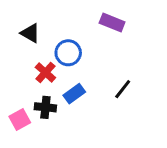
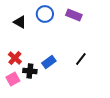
blue circle: (68, 53) -> (45, 14), moved
red cross: (45, 72) -> (15, 58), moved

